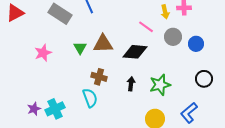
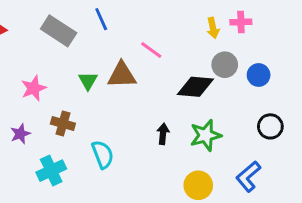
pink line: (146, 27) -> (151, 50), moved
black diamond: (135, 52) -> (195, 87), moved
brown cross: (99, 77) -> (63, 124), moved
purple star: (34, 109) -> (20, 134), moved

